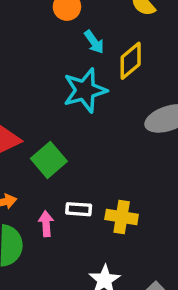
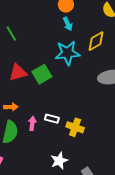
cyan arrow: (94, 42) -> (68, 24), moved
green square: (49, 160) -> (42, 74), moved

